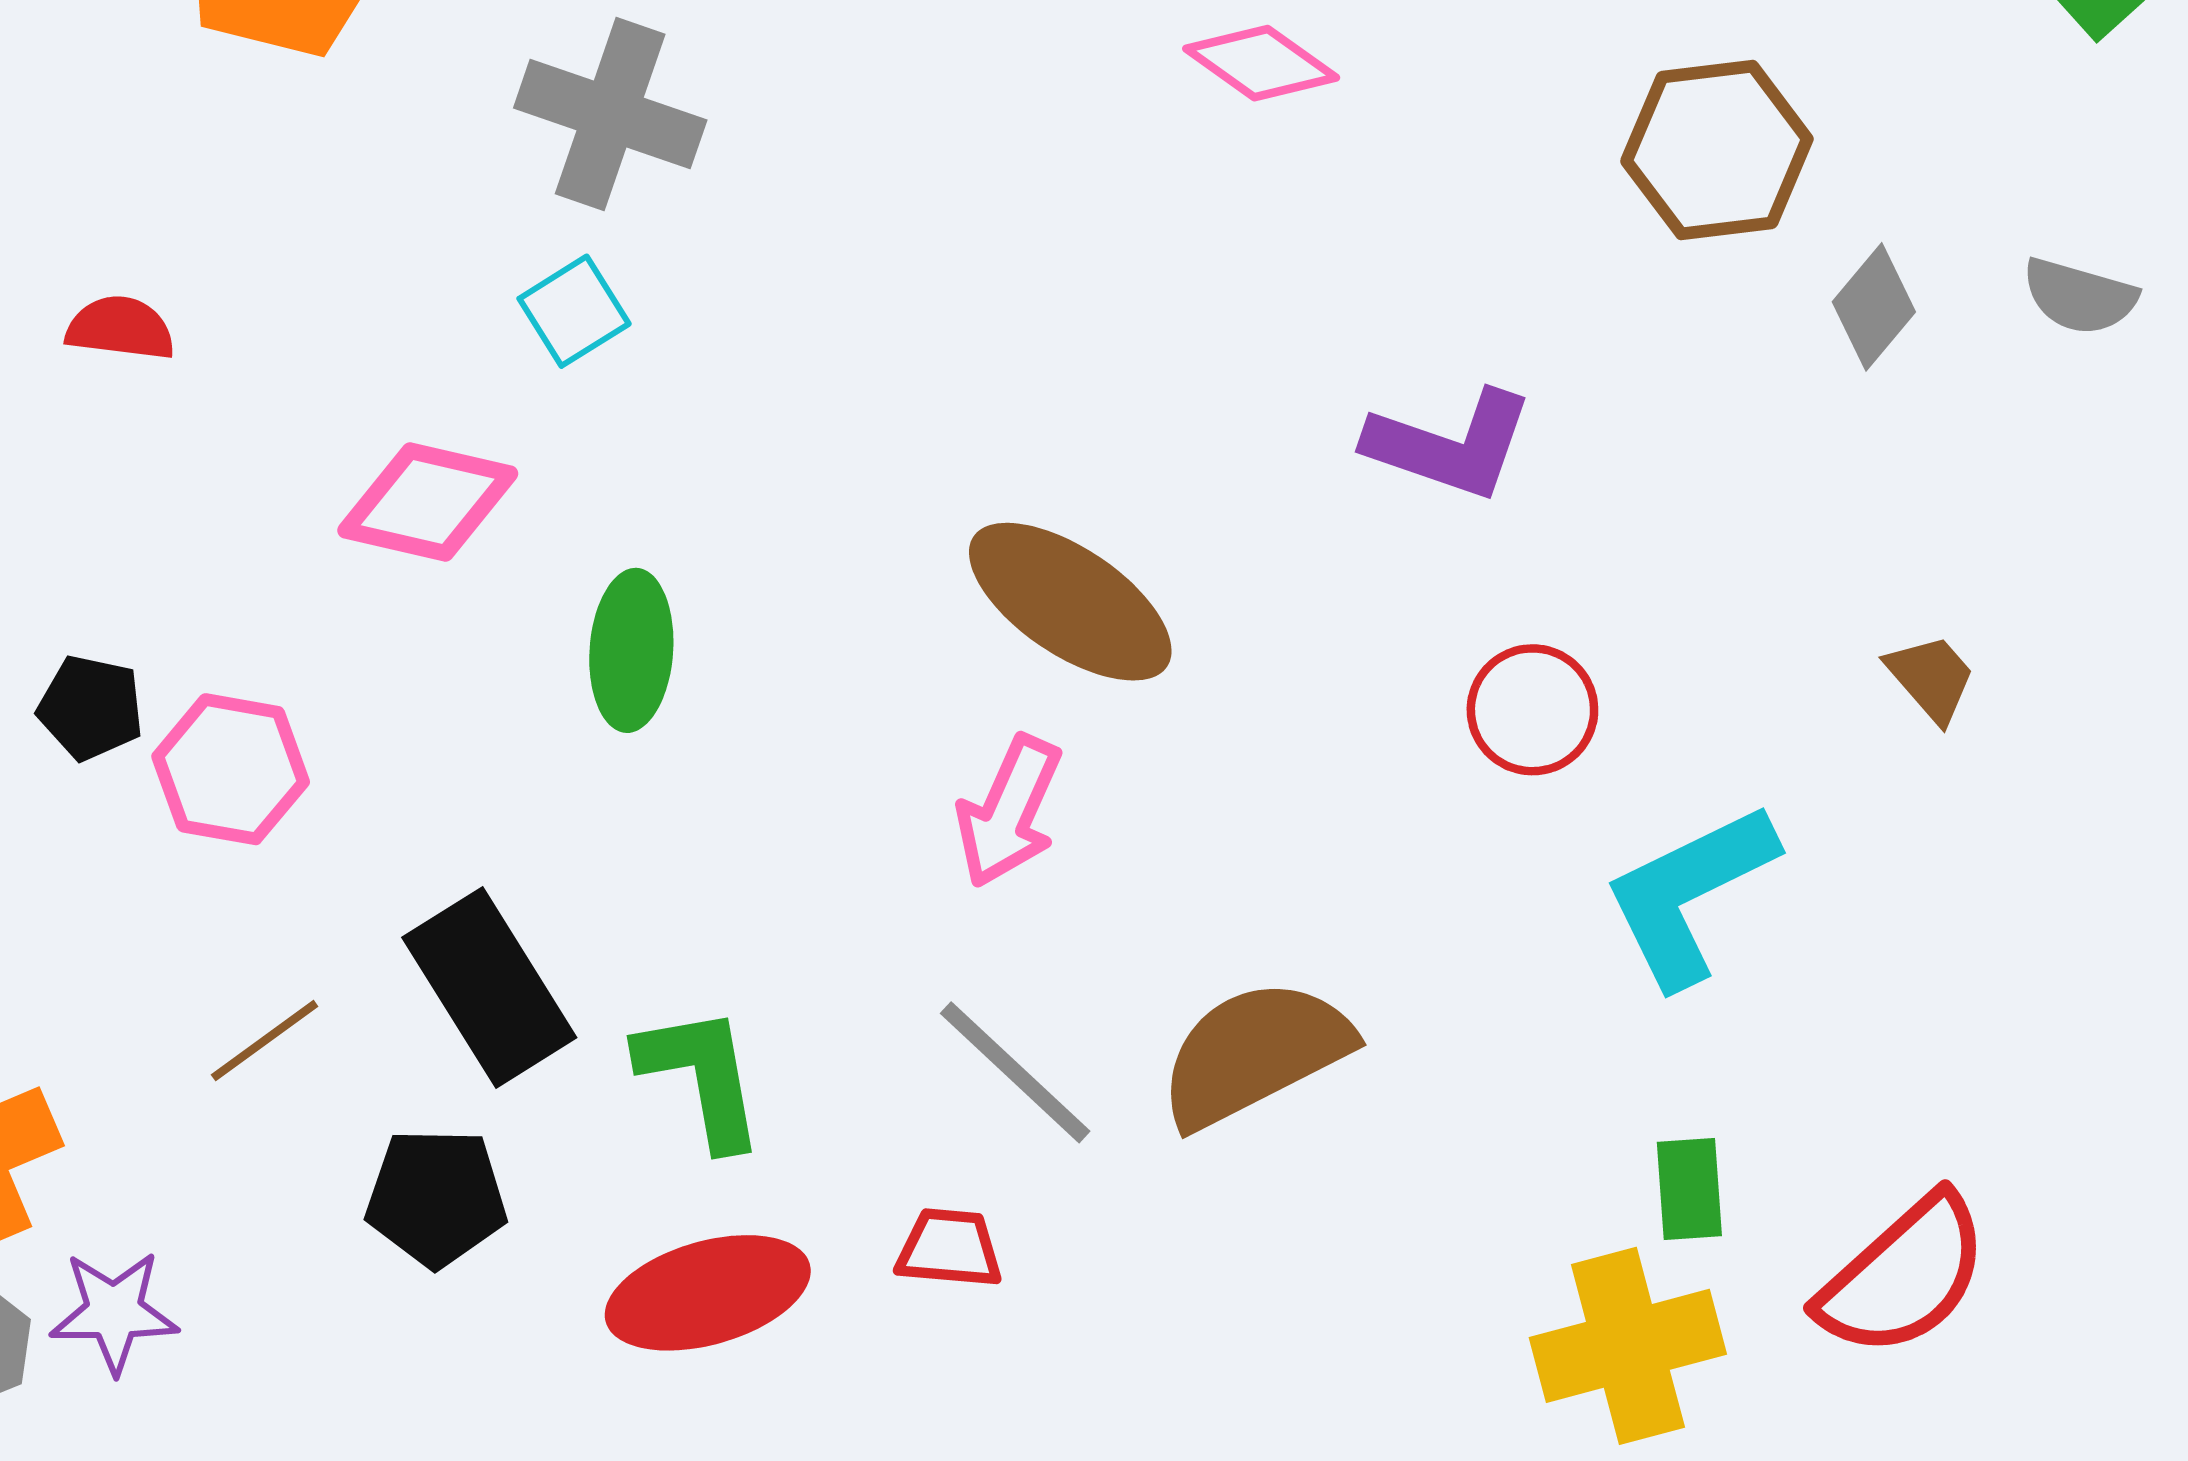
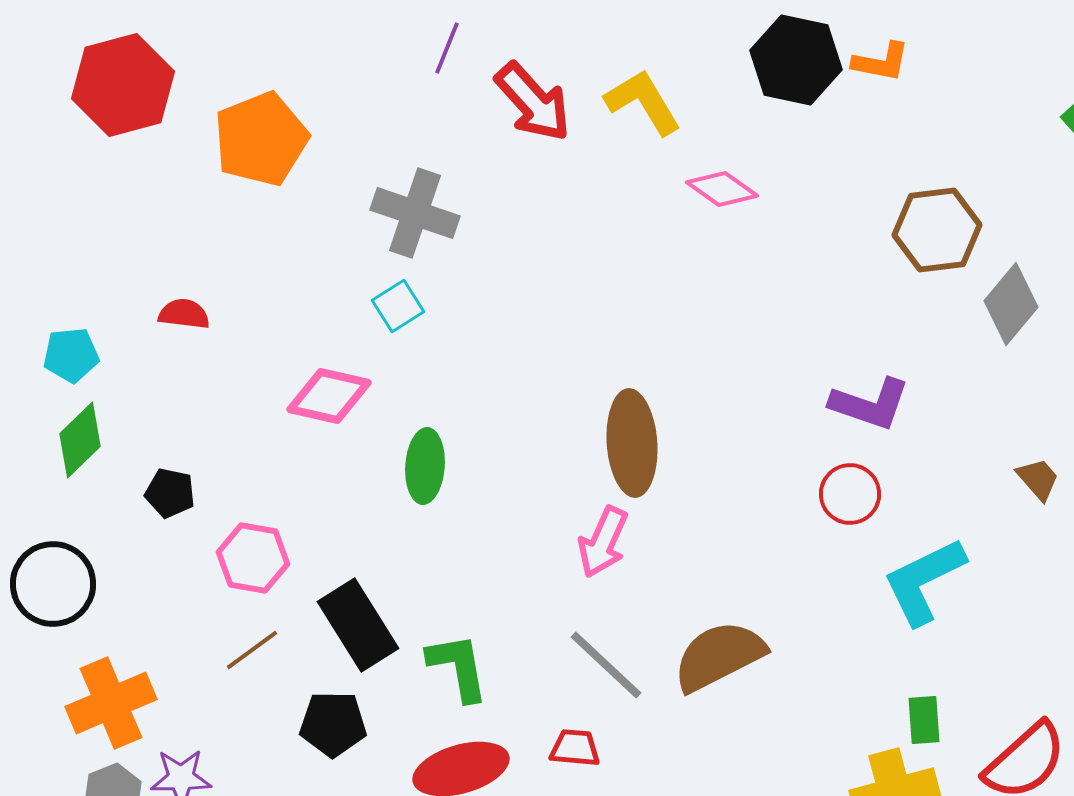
gray diamond: (1874, 307) -> (1011, 304), size x1.4
purple L-shape: (1450, 445) -> (870, 404), moved
brown ellipse: (1070, 602) -> (632, 443), turned 52
pink hexagon: (231, 769) -> (253, 558), moved

